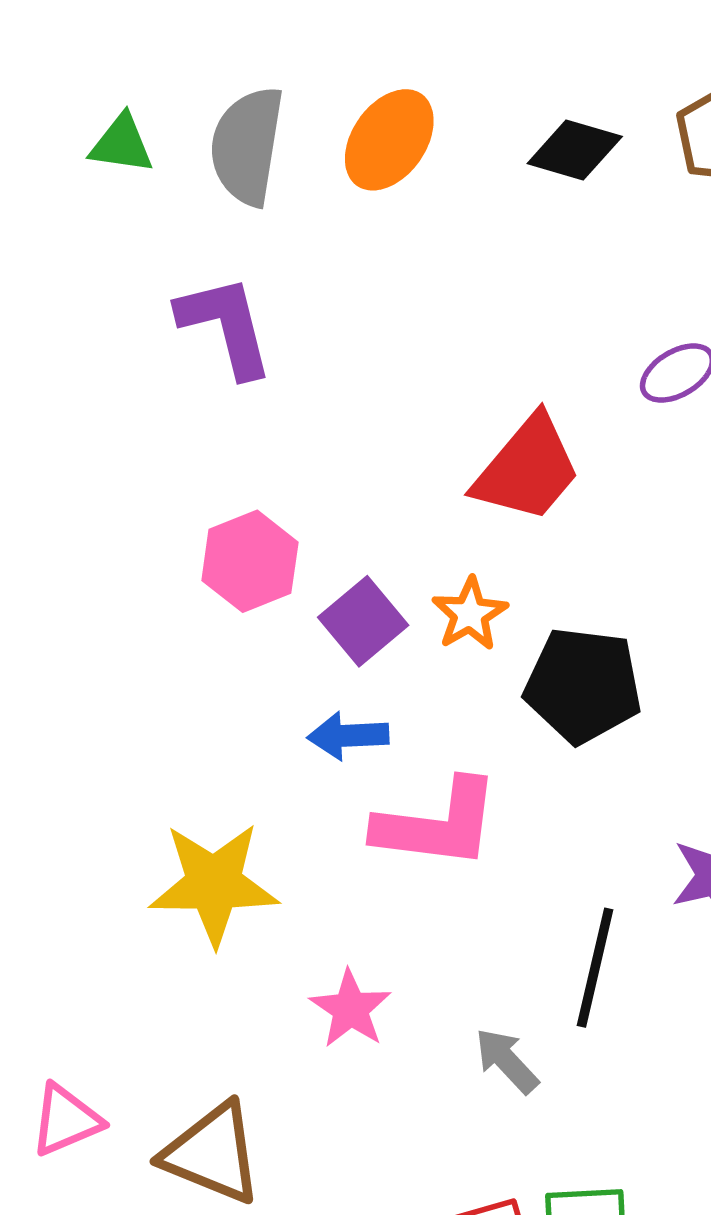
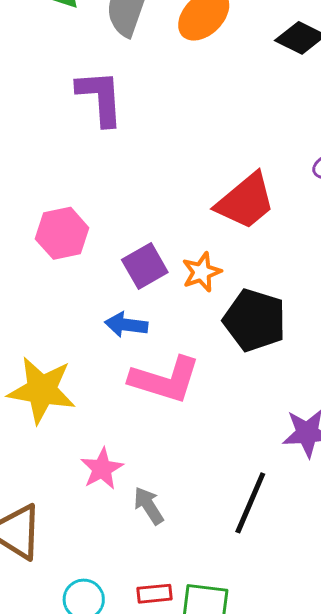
pink hexagon: (250, 561) -> (62, 233), moved
black line: (595, 968) -> (250, 503), moved
gray arrow: (507, 1061) -> (149, 506), moved

